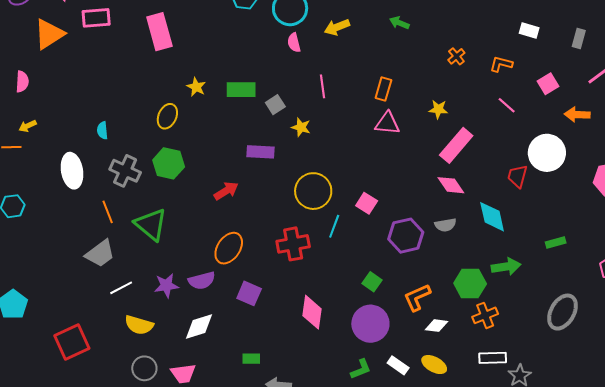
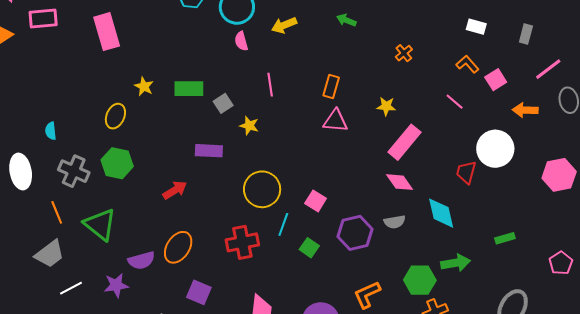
orange L-shape: (501, 64) -> (467, 64), moved, turned 35
purple semicircle: (202, 281) -> (141, 261), moved
green square: (372, 282) -> (309, 248), moved

